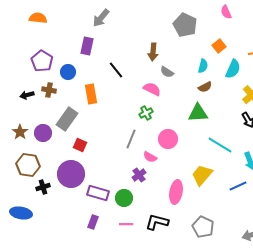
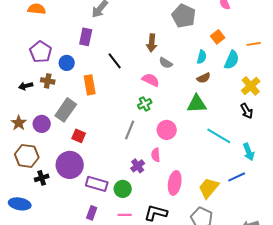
pink semicircle: (150, 157) -> (156, 155), moved, turned 56
yellow trapezoid: (202, 175) -> (209, 188), moved

